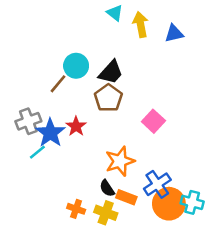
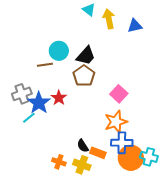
brown line: (58, 84) -> (45, 65), turned 42
orange star: (120, 161) -> (116, 122), moved
blue cross: (157, 184) -> (122, 143), turned 35

